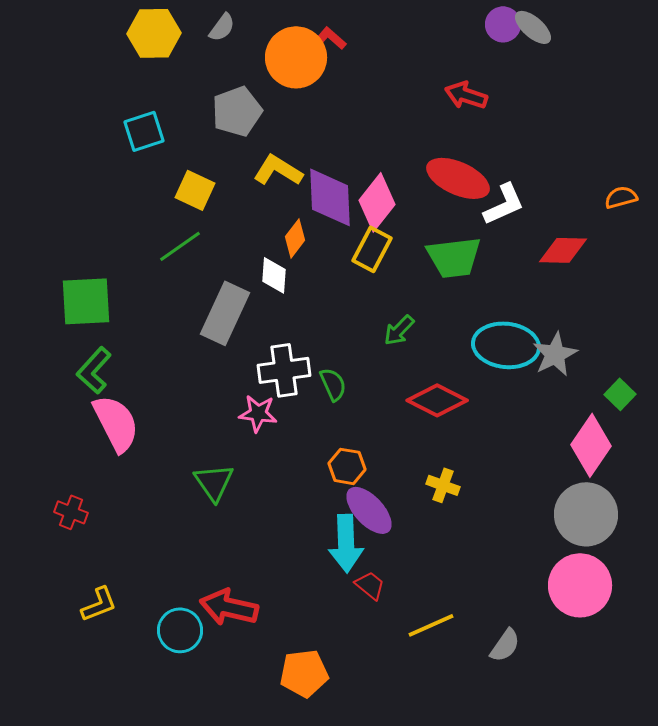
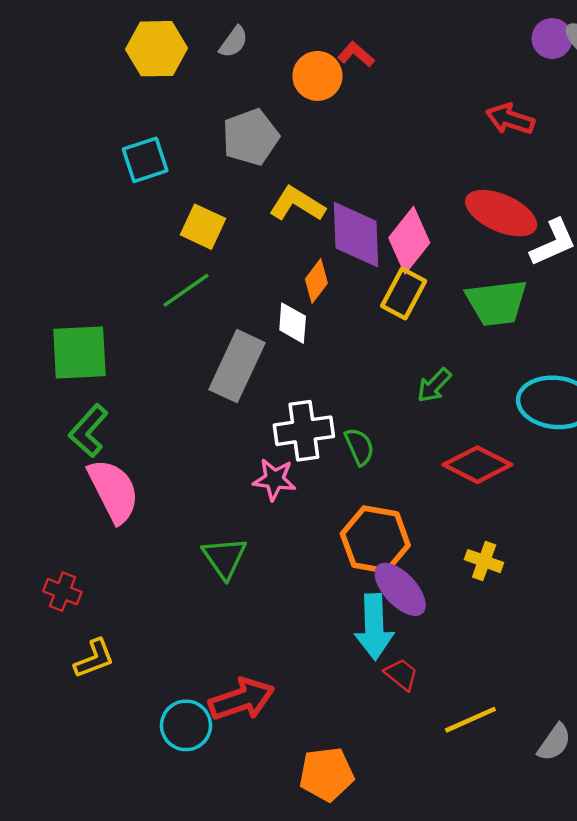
orange circle: (296, 57) -> (317, 76), size x0.7
orange hexagon: (347, 466) -> (375, 540), size x1.6
yellow L-shape: (99, 604) -> (94, 659), moved
red arrow: (229, 607) -> (242, 699), turned 148

